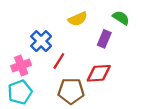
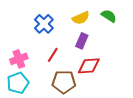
yellow semicircle: (78, 19) -> (81, 18), moved
purple rectangle: (104, 39) -> (82, 41), moved
blue cross: (41, 41) -> (44, 24), moved

